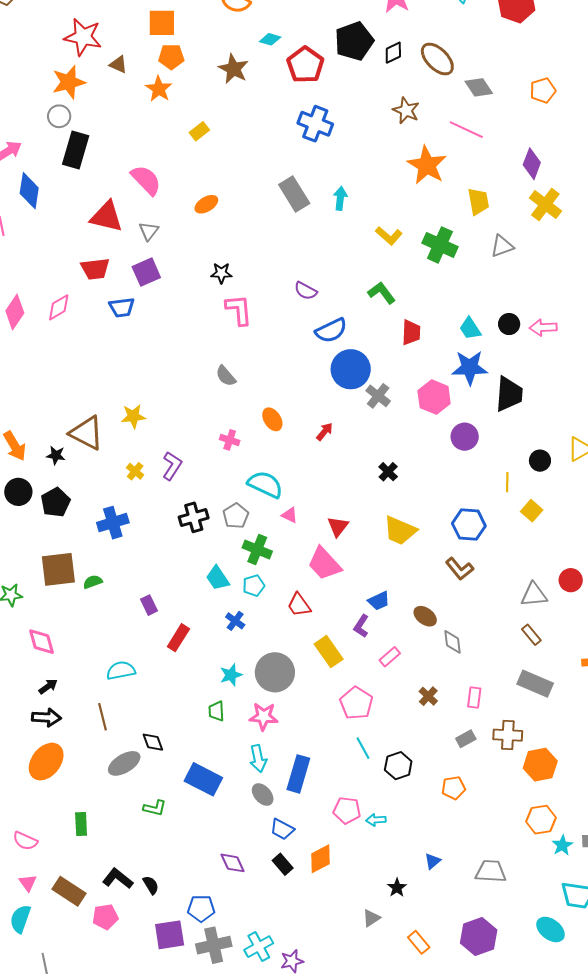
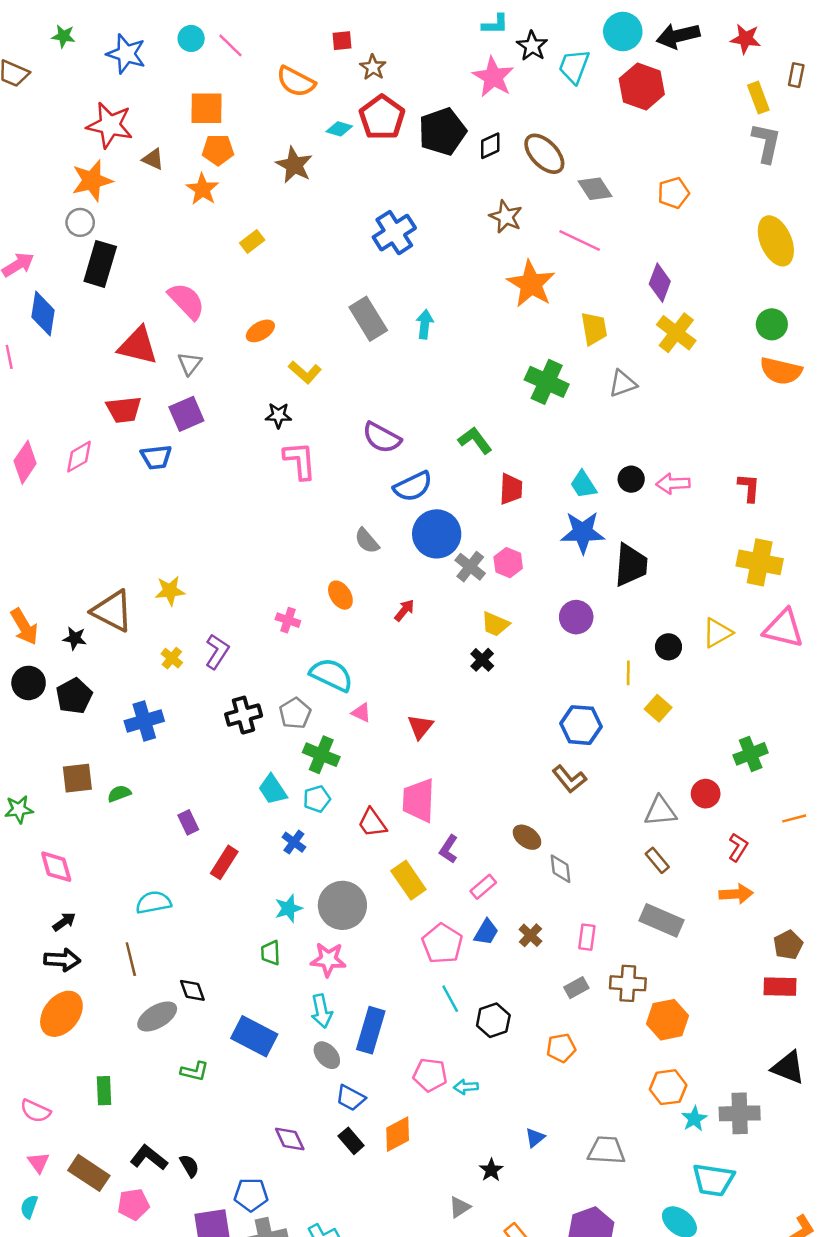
red pentagon: (305, 65) -> (382, 117), moved
blue cross: (315, 124) -> (394, 233), turned 36
yellow L-shape: (389, 236) -> (305, 372), moved
purple semicircle: (306, 291) -> (382, 438), size x1.4
gray semicircle: (226, 376) -> (367, 541), moved
pink hexagon: (434, 397) -> (508, 563), moved, size x0.7
yellow trapezoid: (400, 531) -> (495, 624), moved, size x0.7
pink trapezoid: (324, 564) -> (419, 800), moved, turned 45
brown square: (58, 569) -> (77, 778), size x0.7
blue trapezoid: (379, 601) -> (486, 932), moved, turned -35
cyan semicircle: (20, 919) -> (29, 1207), size x0.7

